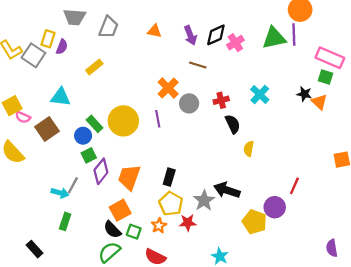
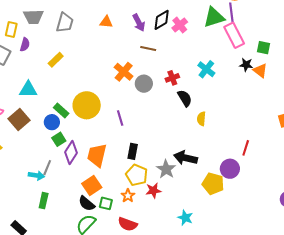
yellow rectangle: (48, 39) -> (11, 30), moved
pink rectangle: (330, 58) -> (234, 35), moved, turned 45
purple line: (158, 119) -> (120, 118), moved

